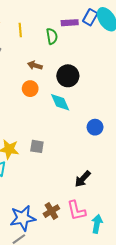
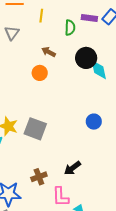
black circle: (68, 76) -> (86, 58), moved
cyan diamond: (60, 102) -> (99, 70), moved
gray square: (37, 146) -> (35, 129), size x1.6
brown cross: (51, 211) -> (39, 177), moved

